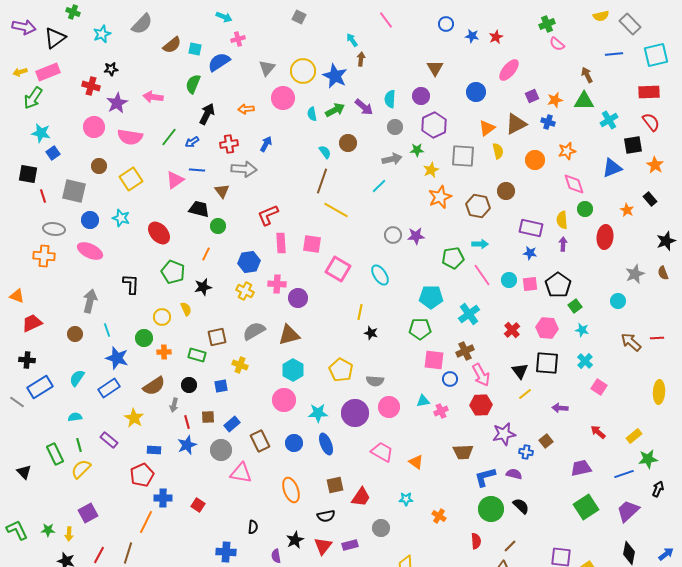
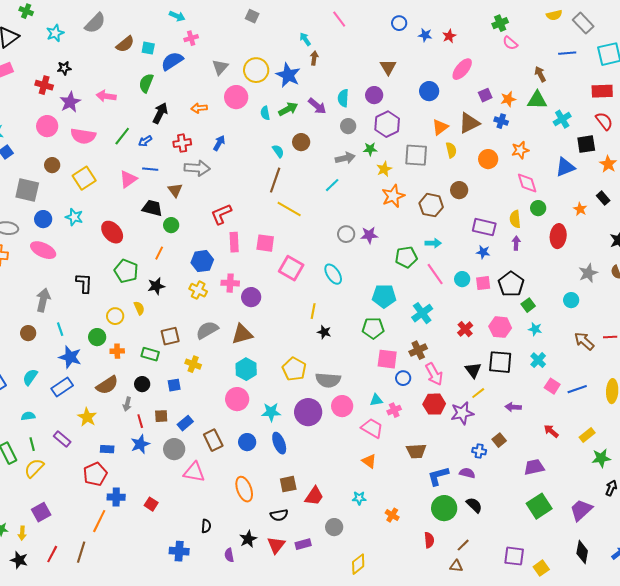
gray semicircle: (375, 381) -> (328, 380), size x1.4
purple star: (504, 434) -> (462, 413), moved
pink trapezoid: (382, 452) -> (372, 428), moved
blue line: (624, 474) -> (577, 389), moved

